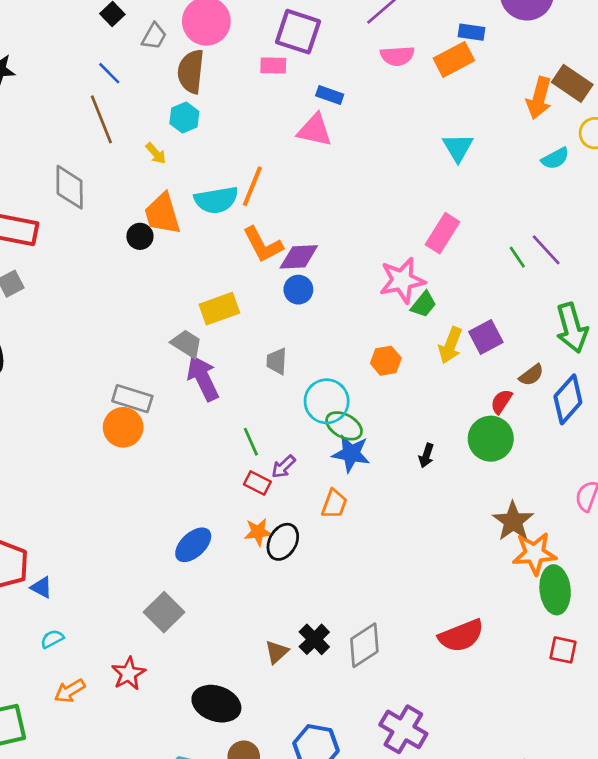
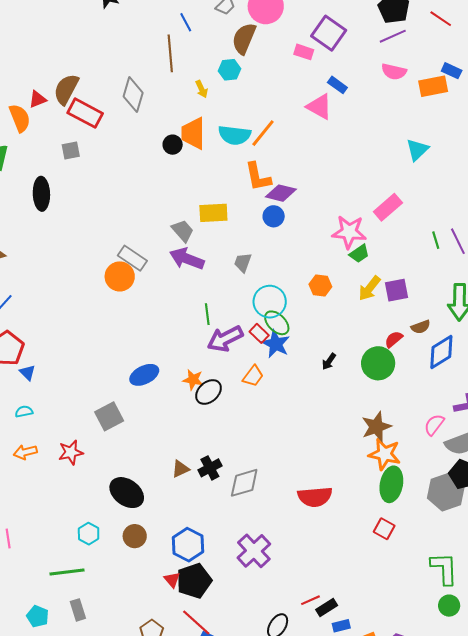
purple arrow: (203, 378) -> (187, 259), turned -60
purple arrow: (283, 467) -> (225, 339), size x1.8
red rectangle: (257, 483) -> (259, 333), moved

